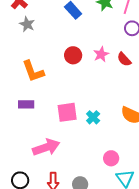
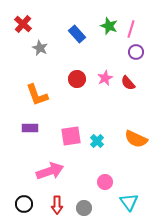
gray star: (27, 24) -> (40, 48), moved
pink circle: (111, 158) -> (105, 182), moved

